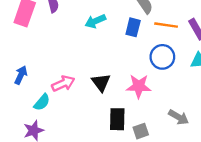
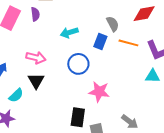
blue circle: (162, 57) -> (78, 64), moved
black triangle: (101, 83) -> (36, 81), moved
pink arrow: (63, 84) -> (36, 58), moved, turned 30

